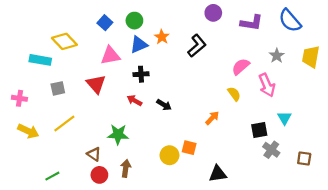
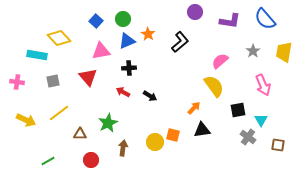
pink arrow: (267, 85) -> (263, 85), moved
yellow semicircle: (234, 94) -> (214, 86), size x1.6
pink cross: (19, 98) -> (17, 82), moved
cyan triangle: (284, 118) -> (261, 120), moved
black square: (259, 130) -> (238, 110), moved
green star: (118, 134) -> (108, 123), turned -30
brown triangle: (94, 154) -> (80, 134), moved, turned -32
brown arrow: (126, 168) -> (123, 148), moved
black triangle: (218, 174) -> (202, 130), moved

